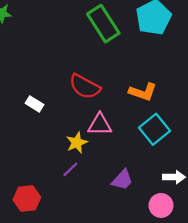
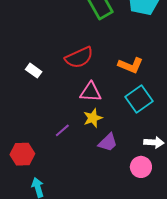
red semicircle: (85, 86) -> (79, 58), turned -56
yellow star: (77, 143) -> (93, 118), moved

